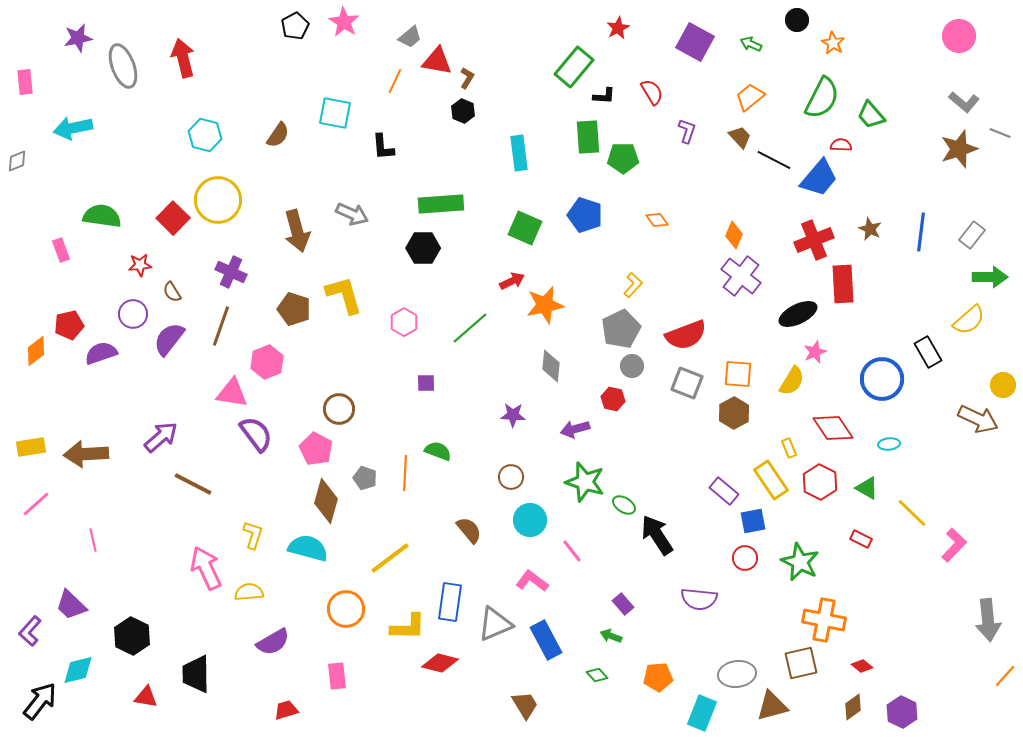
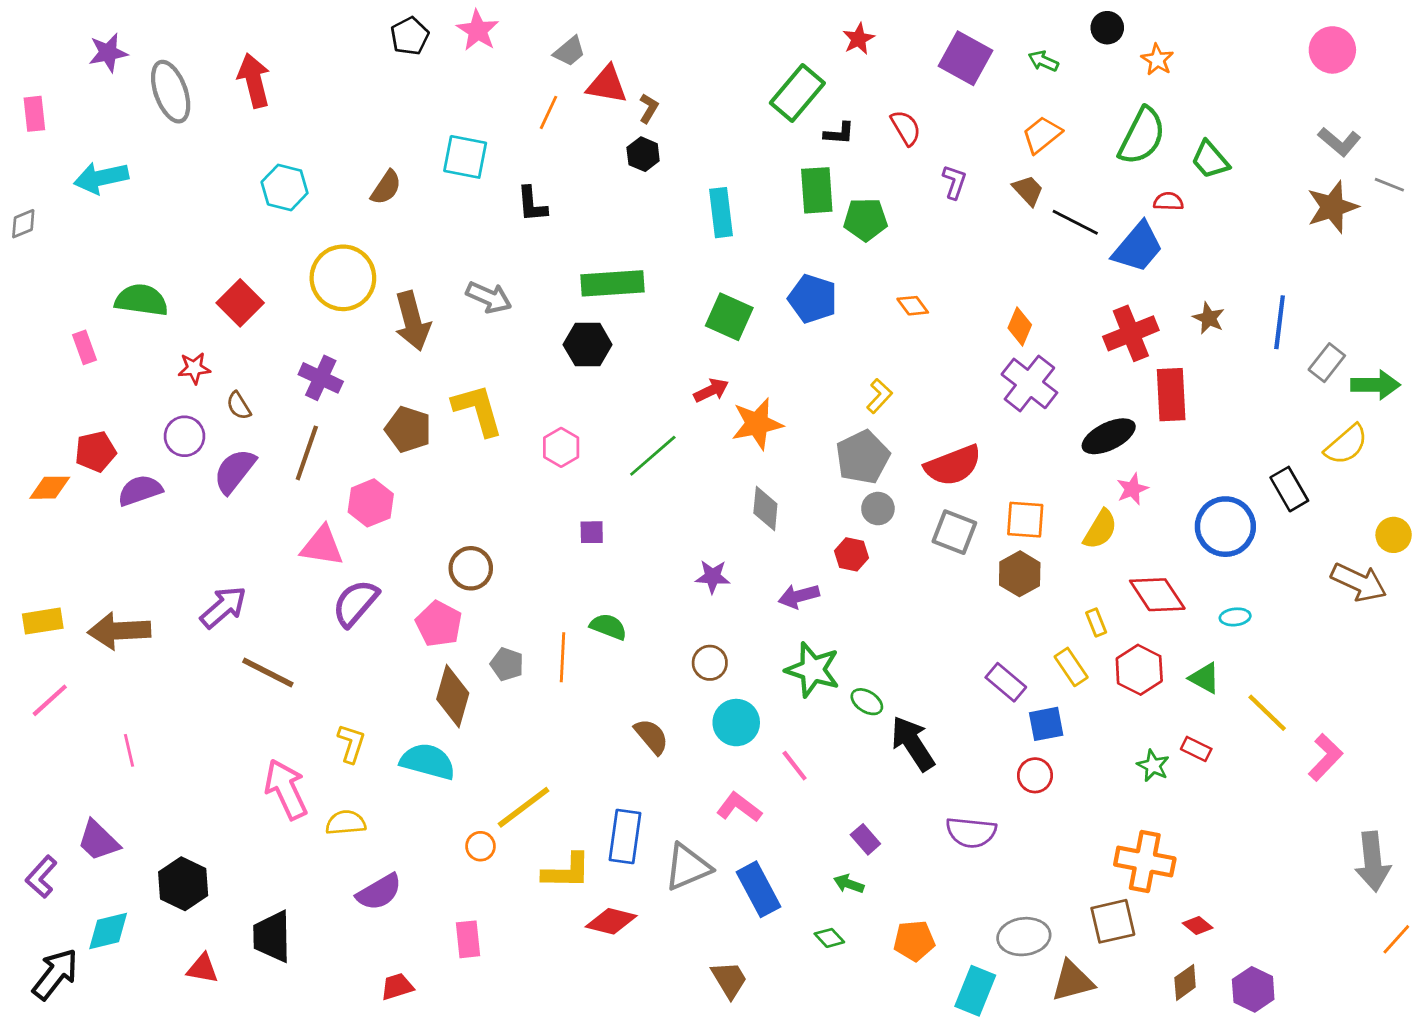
yellow circle: (218, 200) -> (343, 278), moved
gray rectangle: (972, 235) -> (1327, 363), moved
orange diamond: (36, 351) -> (50, 488), turned 36
purple semicircle: (256, 434) -> (355, 603), turned -102
yellow rectangle: (771, 480) -> (1071, 667), size x0.7
yellow line: (390, 558) -> (524, 807), moved
green star: (800, 562) -> (1153, 766), moved, size x0.6
orange circle: (346, 609) -> (481, 846), size x0.6

